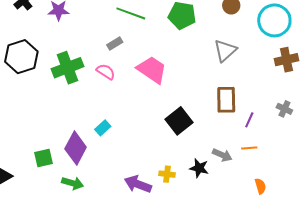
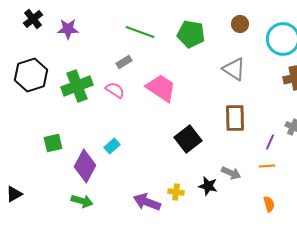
gray triangle: (225, 51) -> (234, 69), turned -45
purple line: (249, 120) -> (270, 142), moved
orange line: (249, 148) -> (267, 166), moved
green square: (43, 158) -> (53, 143), moved

